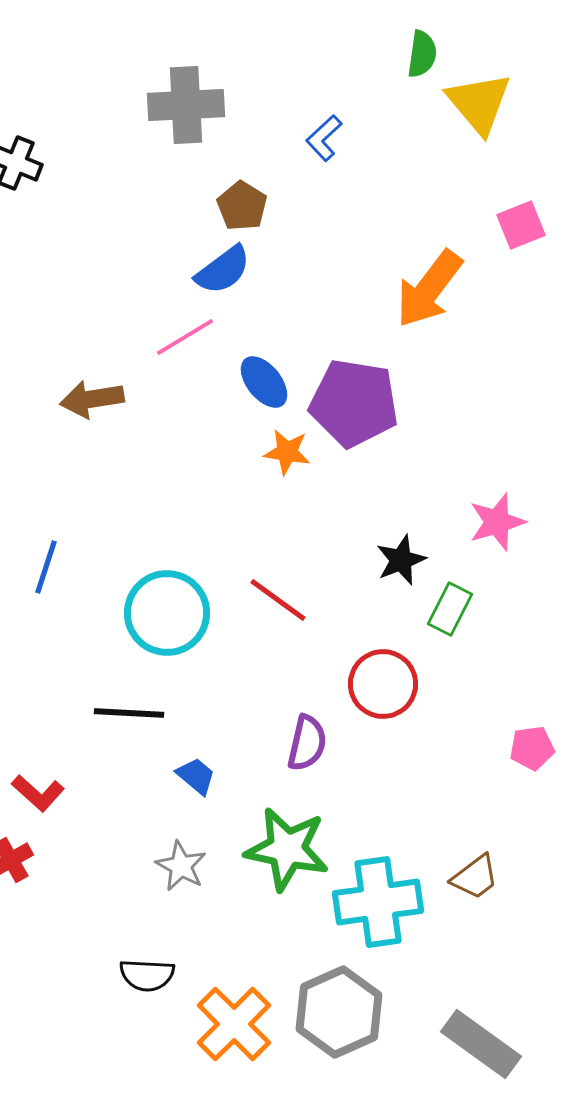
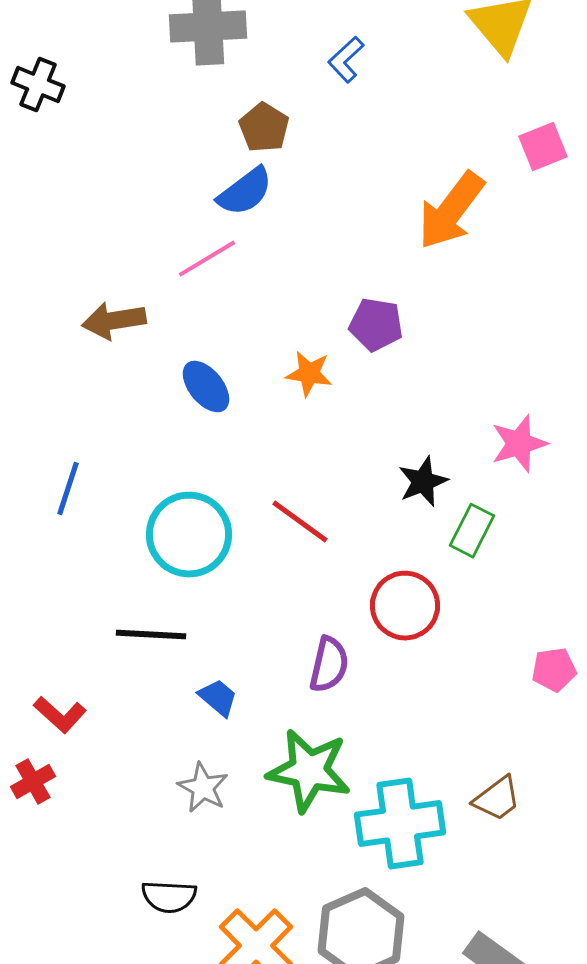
blue ellipse: (264, 382) -> (206, 387), moved
purple pentagon: (354, 403) -> (376, 325), size x0.6

